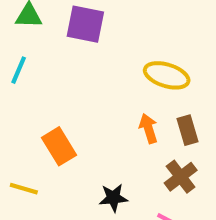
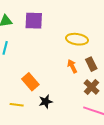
black star: (113, 198) -> (46, 102), moved

